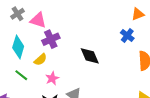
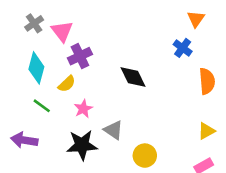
orange triangle: (138, 14) -> (196, 19), turned -32
pink triangle: (38, 20) -> (62, 31), turned 36

